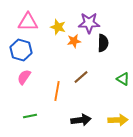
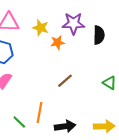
black semicircle: (103, 43) -> (99, 35), moved
orange line: (57, 91) -> (40, 113), moved
green line: (30, 116) -> (19, 122), moved, turned 56

